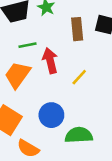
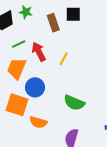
blue circle: (51, 115) -> (35, 87), moved
green semicircle: (79, 135) -> (74, 103), turned -140

